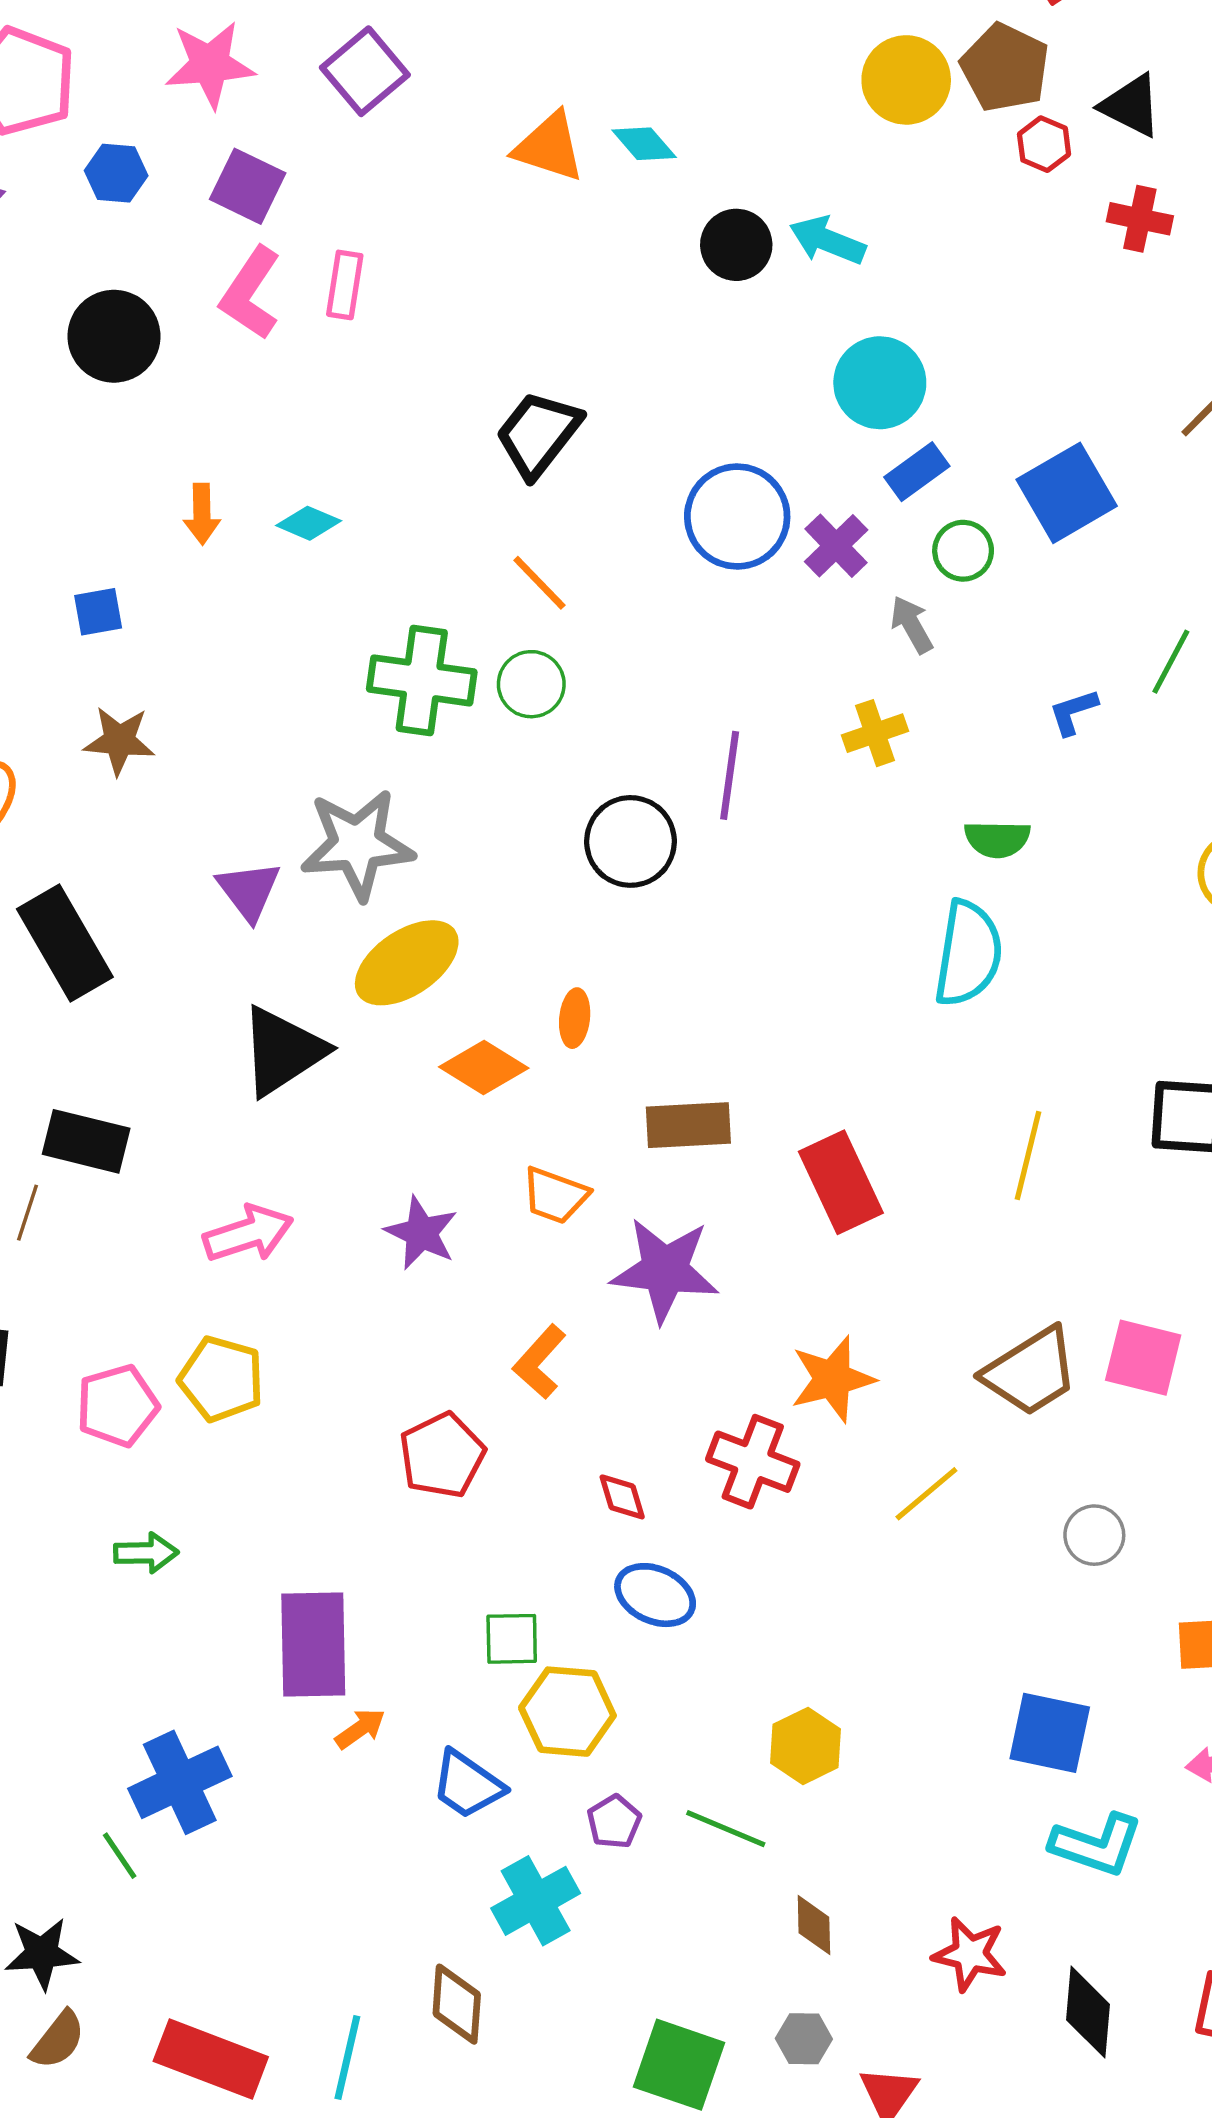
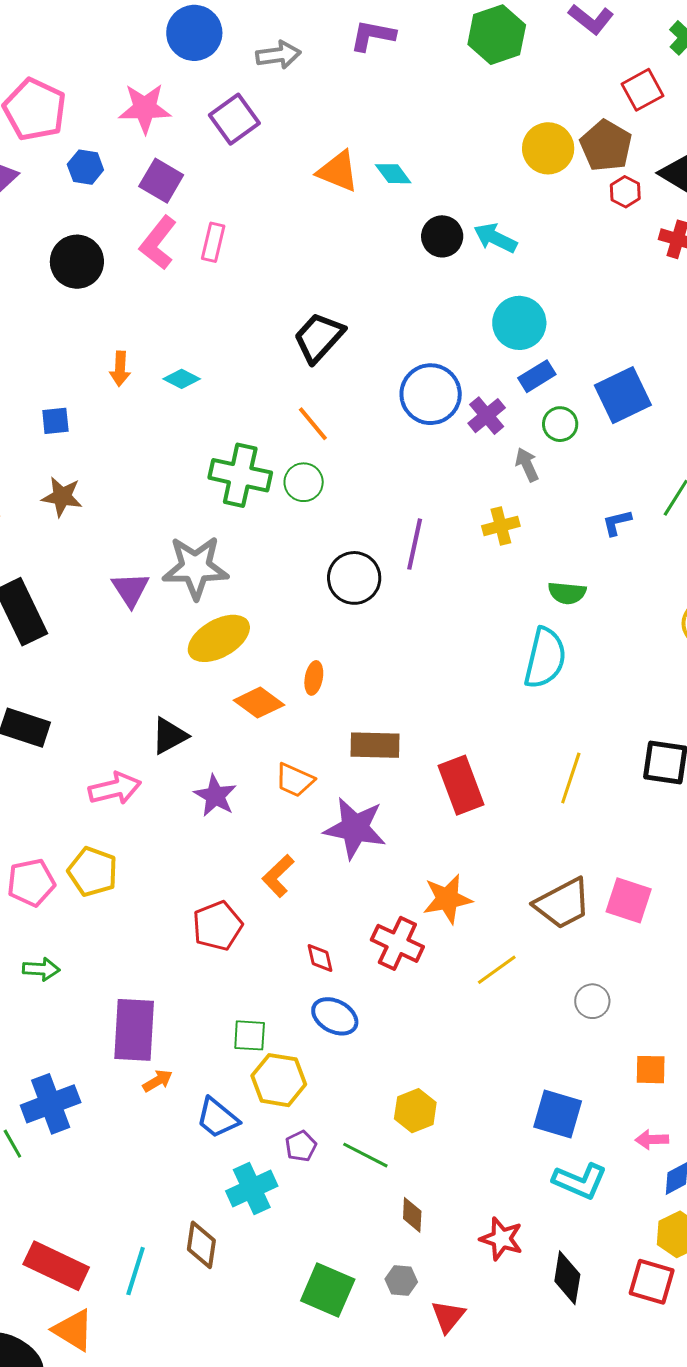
black triangle: (283, 1051) -> (169, 736), moved, size x0.7

